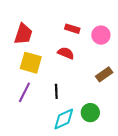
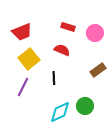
red trapezoid: (23, 34) -> (22, 32), turned 50
yellow square: (31, 63) -> (29, 59), turned 35
black line: (56, 91) -> (54, 78), moved

